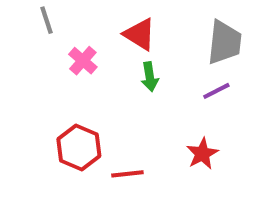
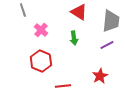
red triangle: (140, 34) -> (79, 12), moved
red hexagon: (79, 148) -> (41, 61), moved

